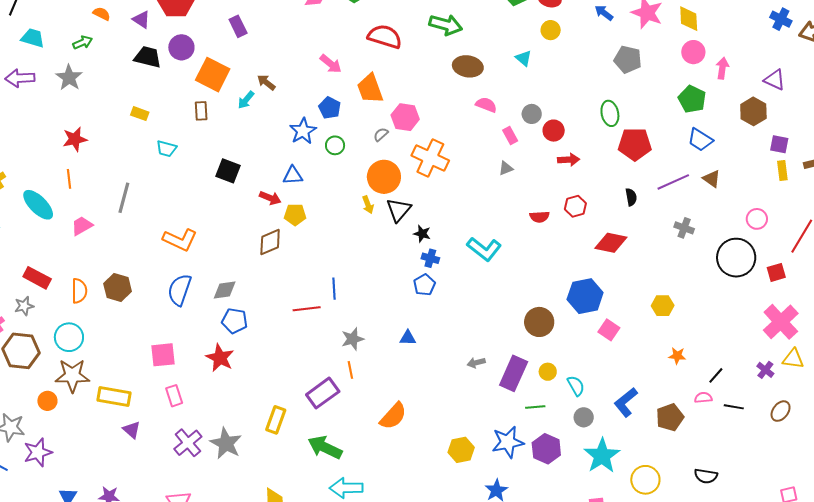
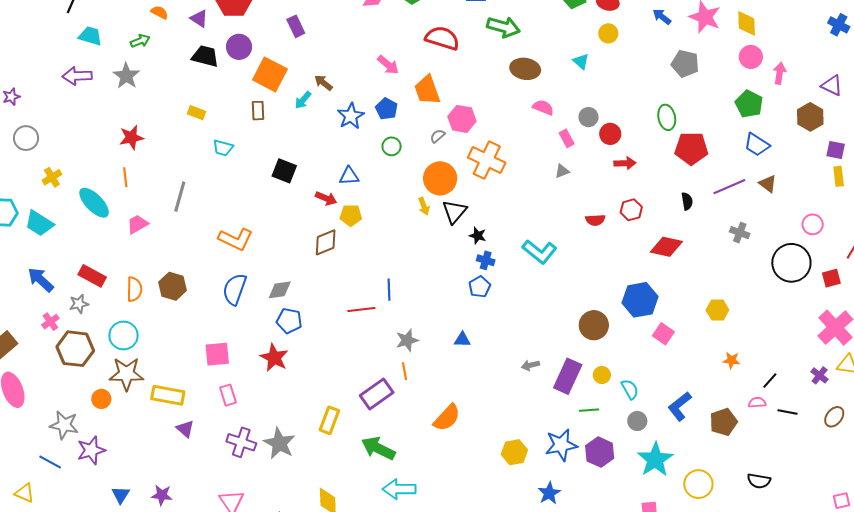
blue star: (303, 131) -> (351, 116), moved
purple cross: (188, 443) -> (241, 442), turned -32

